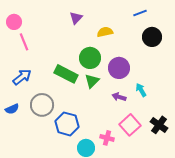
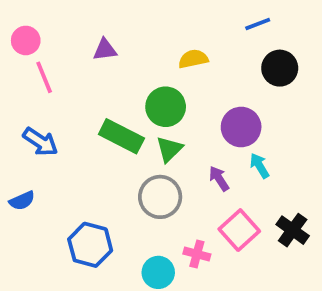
purple triangle: (76, 18) -> (105, 50), moved, turned 40
purple circle: (119, 68) -> (241, 127), moved
blue arrow: (22, 77) -> (40, 142), turned 72
purple arrow: (119, 97) -> (219, 179), turned 40
gray circle: (42, 105) -> (160, 197), moved
blue hexagon: (67, 124) -> (90, 245), moved

